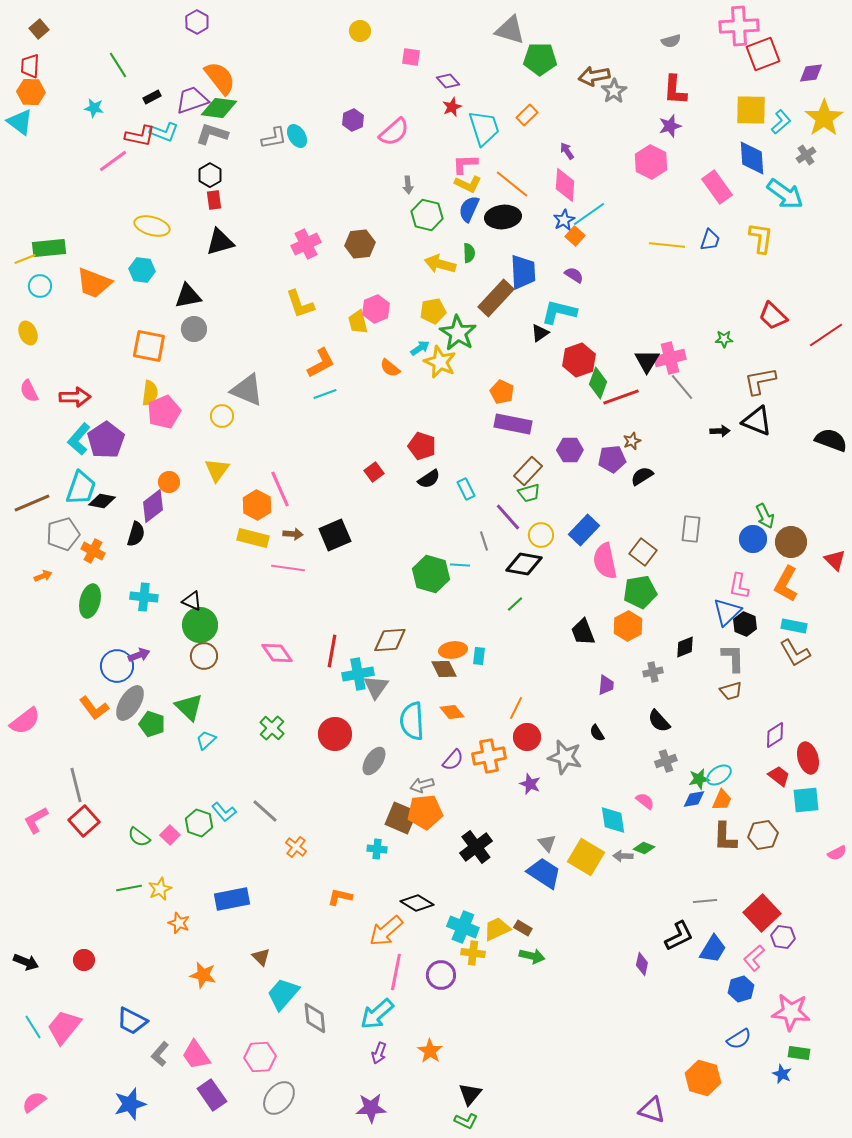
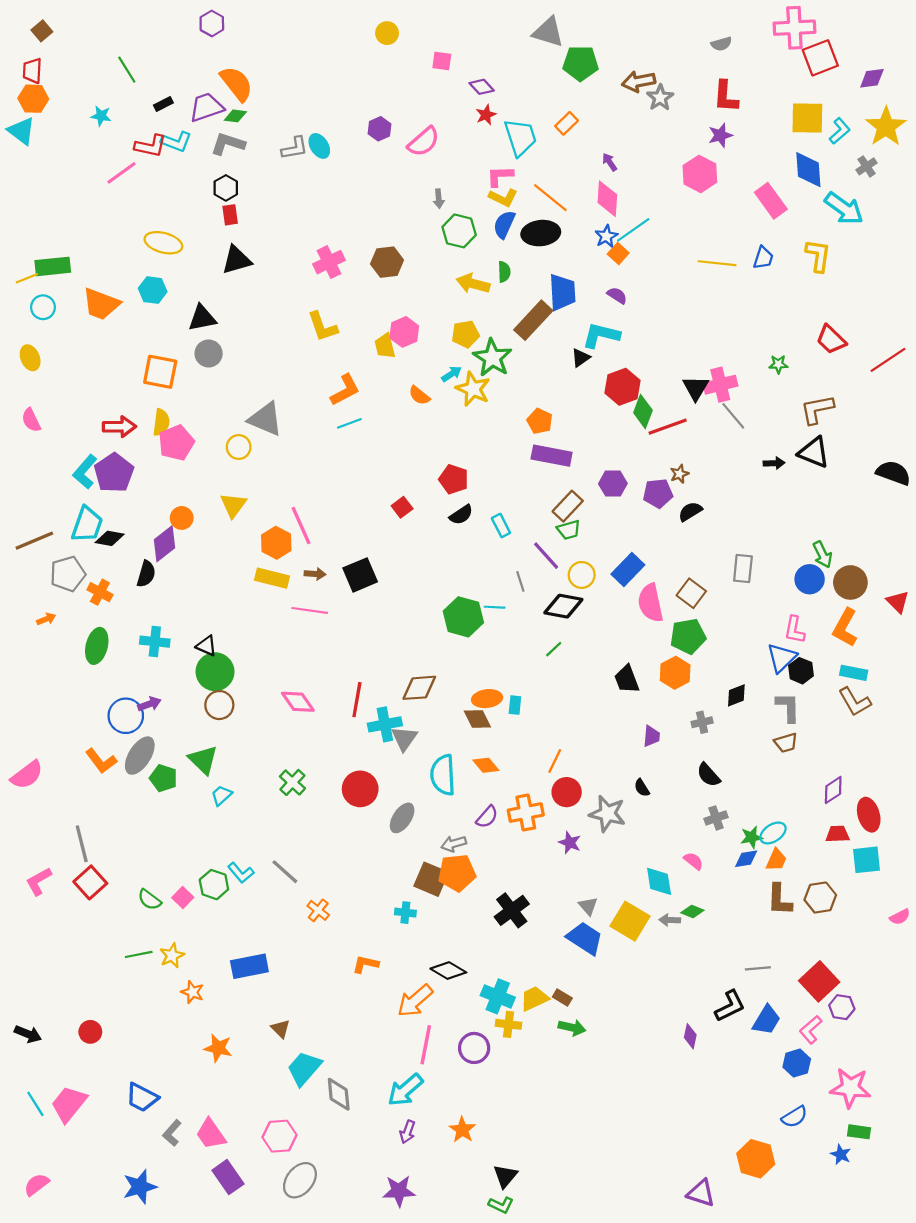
green diamond: (219, 108) -> (235, 116), size x0.6
red arrow: (75, 397) -> (119, 427), moved
red trapezoid: (779, 776) -> (837, 834), turned -40

